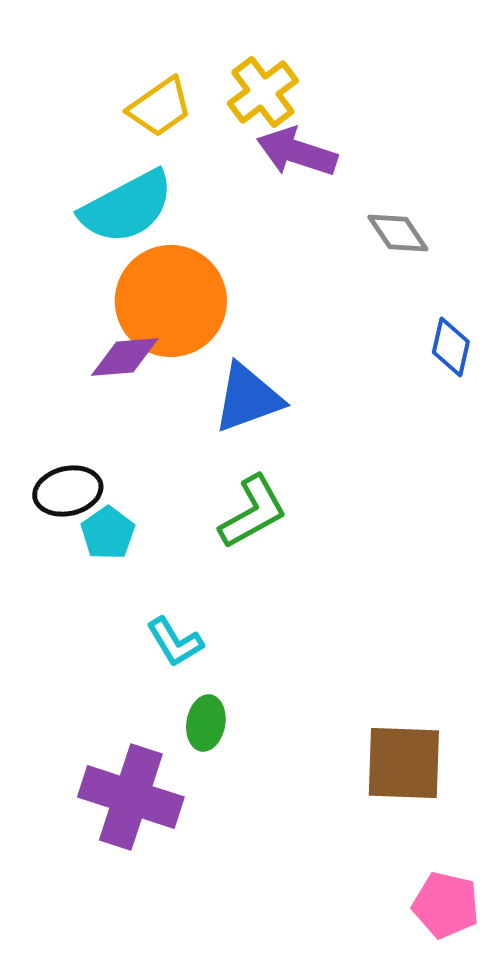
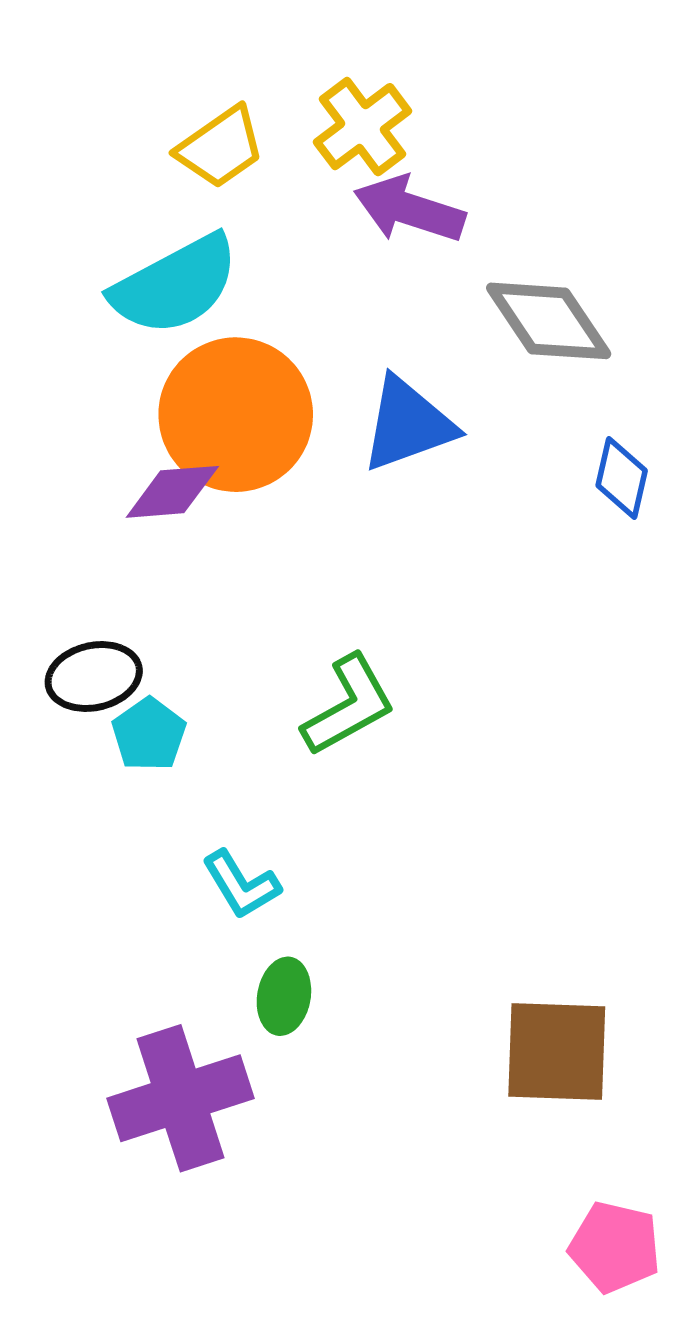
gray diamond: (398, 233) -> (549, 321), size x1.5
blue triangle: (248, 398) -> (408, 424), moved
purple cross: (131, 797) -> (181, 1098), turned -36

